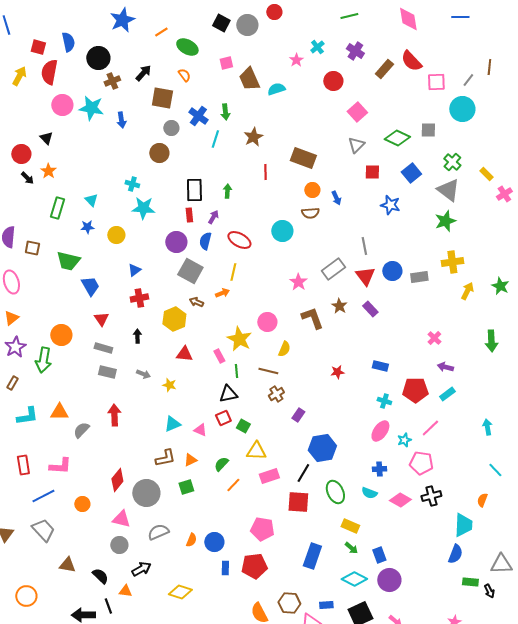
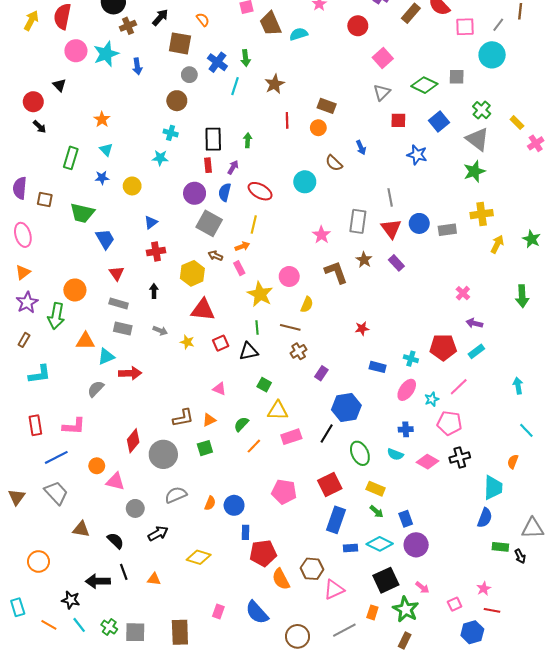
cyan star: (91, 108) -> (106, 54), turned -30
brown rectangle: (303, 158) -> (327, 106), size x0.7
orange star: (48, 171) -> (102, 119), moved
cyan cross: (132, 184) -> (171, 133), moved
orange circle: (312, 190) -> (318, 128), moved
cyan star: (143, 208) -> (160, 158), size x0.7
brown semicircle: (310, 213) -> (334, 163), turned 48
gray rectangle: (333, 269) -> (358, 221), turned -45
red triangle: (184, 354) -> (203, 310), size x1.4
pink rectangle: (219, 356) -> (239, 268), moved
blue rectangle: (380, 366) -> (378, 367), moved
orange triangle: (59, 412) -> (85, 341), moved
red arrow: (114, 415) -> (130, 373), turned 90
red square: (223, 418) -> (221, 343), moved
cyan triangle: (172, 424) -> (106, 357), moved
red square: (298, 502) -> (330, 485), moved, turned -30
pink triangle: (121, 519) -> (115, 481), moved
red pentagon: (254, 566) -> (263, 553), moved
orange triangle: (125, 591) -> (154, 579), moved
blue rectangle: (326, 605) -> (351, 548), moved

